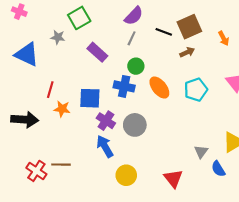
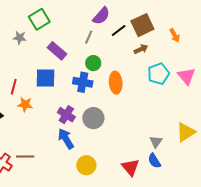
purple semicircle: (134, 16) -> (101, 16), moved
black line: (164, 32) -> (119, 31), turned -56
orange ellipse: (159, 88) -> (116, 83), turned 35
cyan pentagon: (196, 90) -> (158, 74), moved
blue square: (90, 98) -> (46, 78), moved
blue semicircle: (218, 169) -> (154, 161), moved

